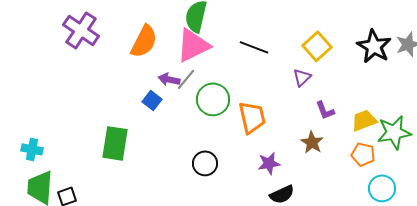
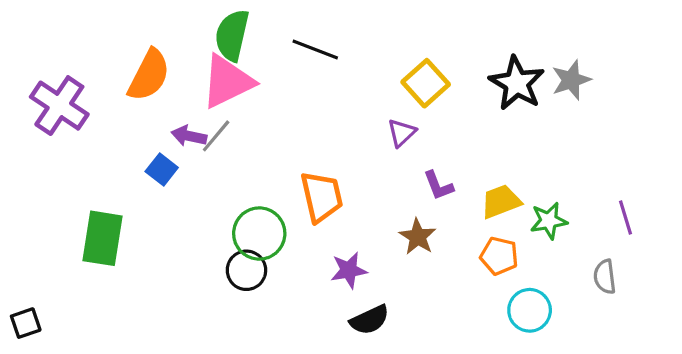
purple cross: (81, 30) -> (59, 106), moved
black line: (254, 47) -> (315, 50), moved
green circle: (213, 99) -> (259, 234), moved
green star: (394, 132) -> (549, 221), size x0.7

